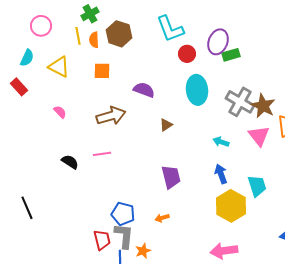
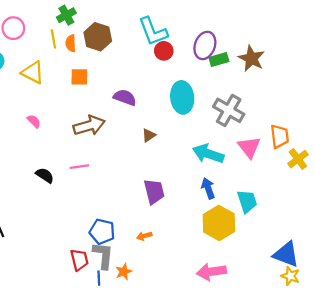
red circle: (187, 54) -> (164, 51), moved
brown star: (263, 106) -> (251, 58), moved
cyan arrow: (221, 142) -> (208, 154), size x1.8

